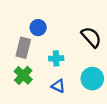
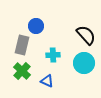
cyan circle: (92, 79) -> (84, 63), moved
blue triangle: (58, 86) -> (47, 81), moved

